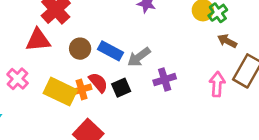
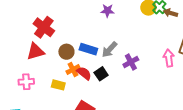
brown arrow: (227, 41) -> (171, 13), moved
pink cross: (18, 79) -> (26, 82), turned -35
orange cross: (82, 89) -> (73, 70), moved
yellow rectangle: (60, 92) -> (58, 85), size x0.6

